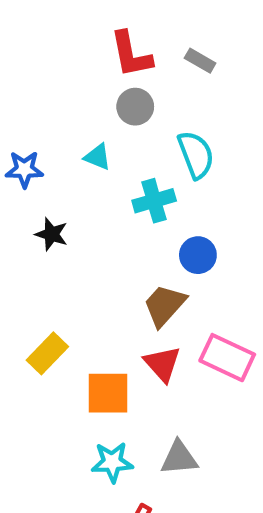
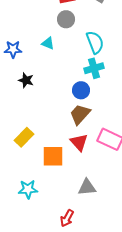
cyan cross: (154, 201) -> (94, 68), moved
blue circle: (198, 255) -> (81, 90), moved
cyan star: (112, 462) -> (28, 189), moved

